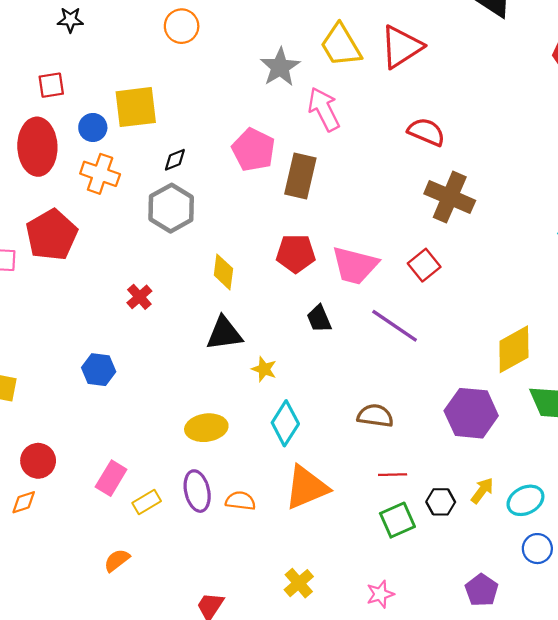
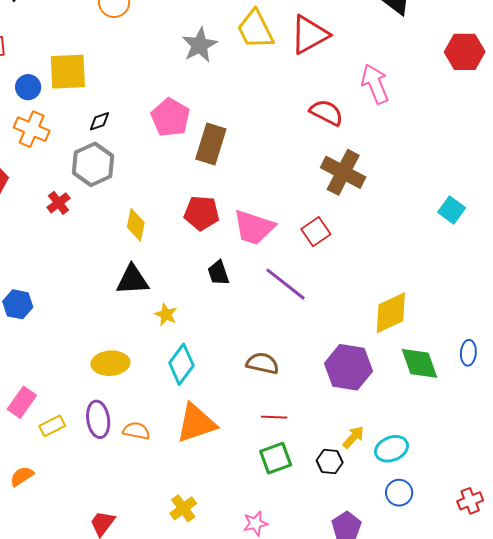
pink arrow: (324, 109) -> (375, 84), moved
red cross: (139, 297) -> (59, 203), moved
black hexagon: (441, 502) -> (330, 461), moved

